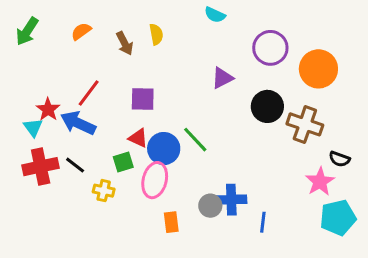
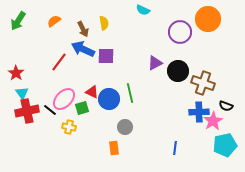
orange circle: (318, 69) -> (208, 19), moved
purple triangle: (222, 78) -> (155, 63), moved
purple square: (143, 99) -> (106, 56), moved
red star: (48, 109) -> (16, 73), moved
blue arrow: (78, 123) -> (83, 49), moved
cyan triangle: (33, 127) -> (22, 93), moved
green line: (195, 140) -> (130, 93), turned 30
pink ellipse: (155, 180) -> (64, 99), moved, turned 30
blue cross: (231, 200) -> (199, 112), moved
gray circle: (210, 206) -> (125, 127), moved

